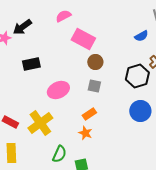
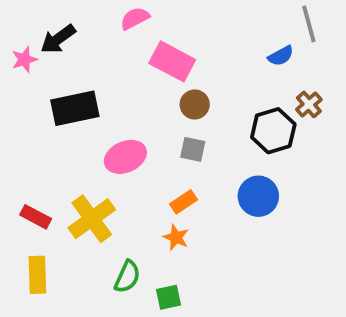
black rectangle: (31, 64) -> (75, 108), size x1.4
blue circle: (140, 111) -> (258, 196), moved

